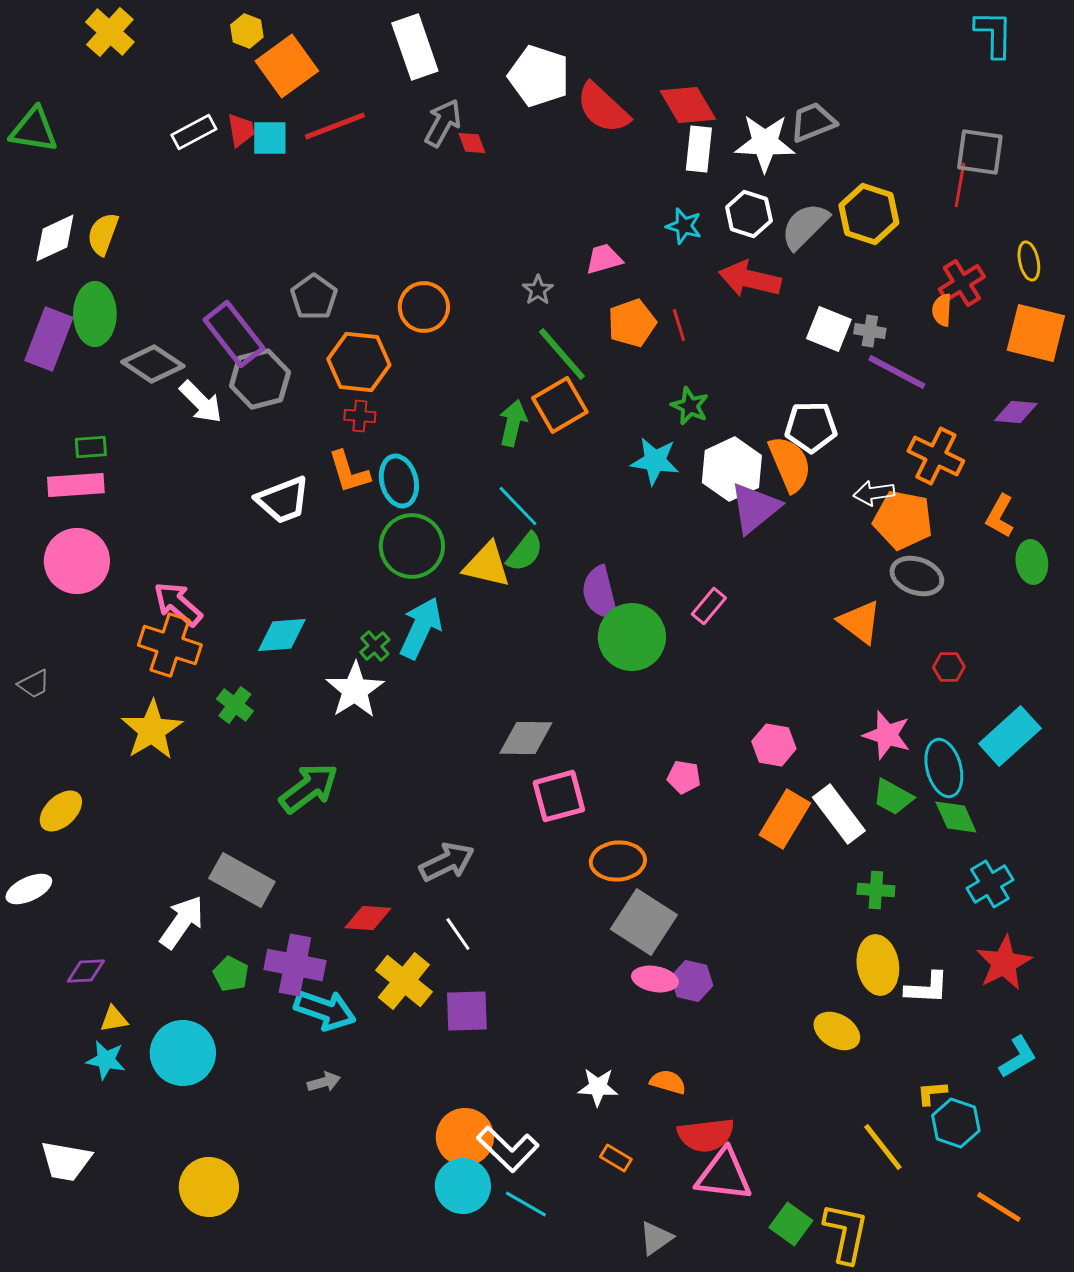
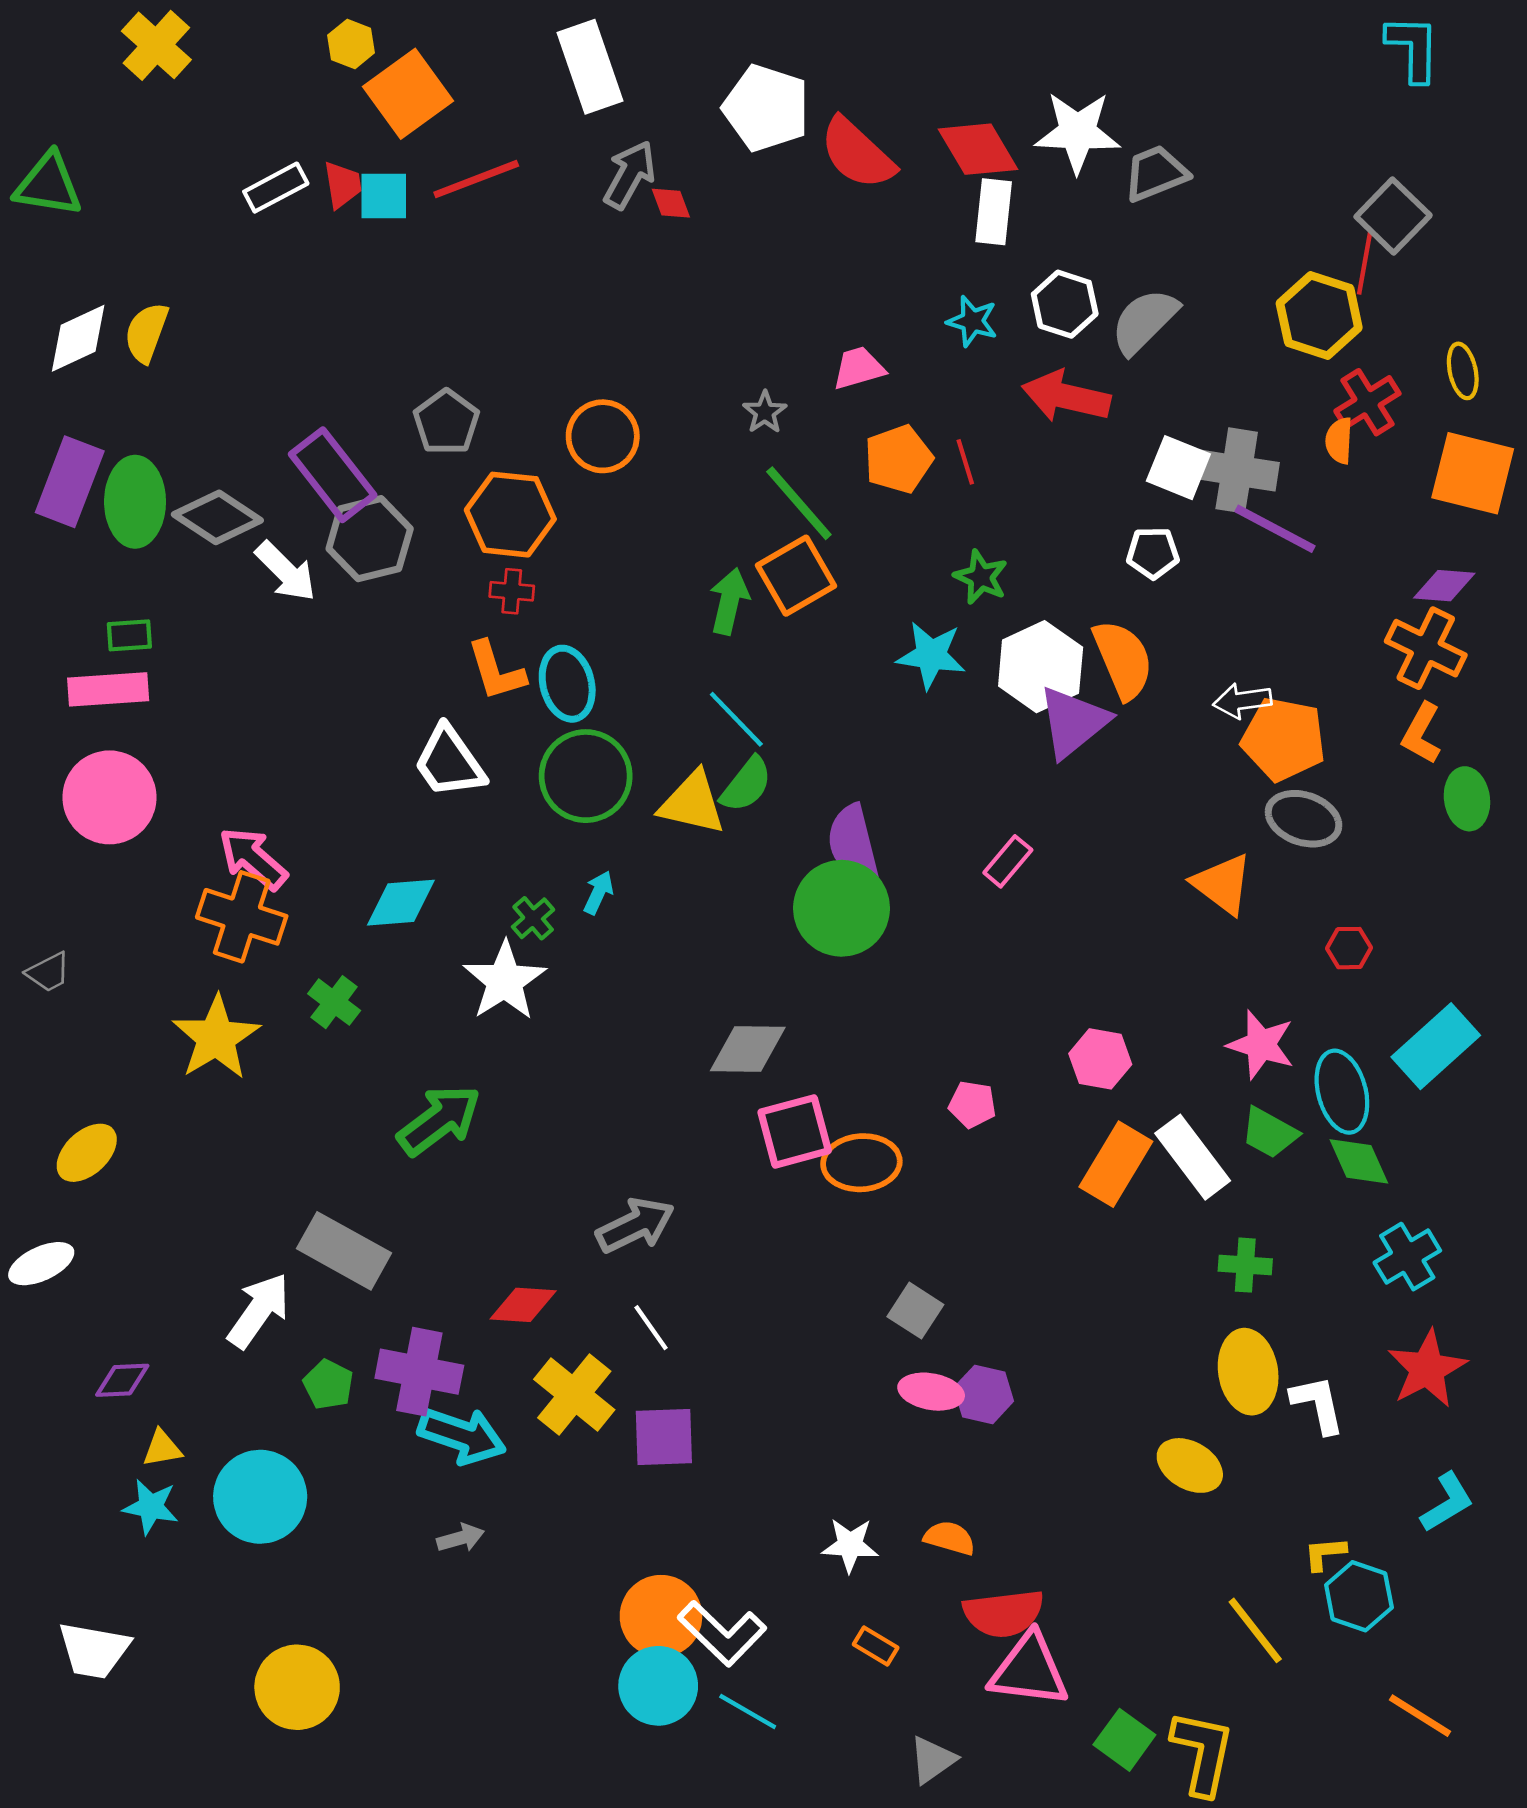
white star: (765, 143) -> (1077, 132), moved
gray square: (980, 152) -> (1393, 216), turned 36
yellow hexagon: (869, 214) -> (1319, 315), moved
green ellipse: (95, 314) -> (135, 502), moved
gray cross: (870, 331) -> (1237, 470), size x1.8
white pentagon: (811, 427) -> (1153, 553), moved, size x0.7
orange cross: (936, 456) -> (1426, 648), moved
white trapezoid: (283, 500) -> (449, 762), moved, turned 76
cyan arrow: (421, 628) -> (598, 893), size x0.5
green circle: (632, 637) -> (842, 908), moved
orange ellipse: (618, 861) -> (861, 1163), moved
gray square: (644, 922) -> (915, 1311), size x0.6
white L-shape: (927, 988) -> (1318, 1404), turned -105

